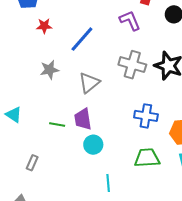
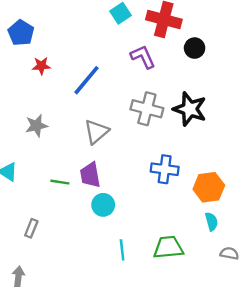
gray star: (49, 70) -> (36, 126), moved
green trapezoid: (147, 158) -> (168, 247), moved

